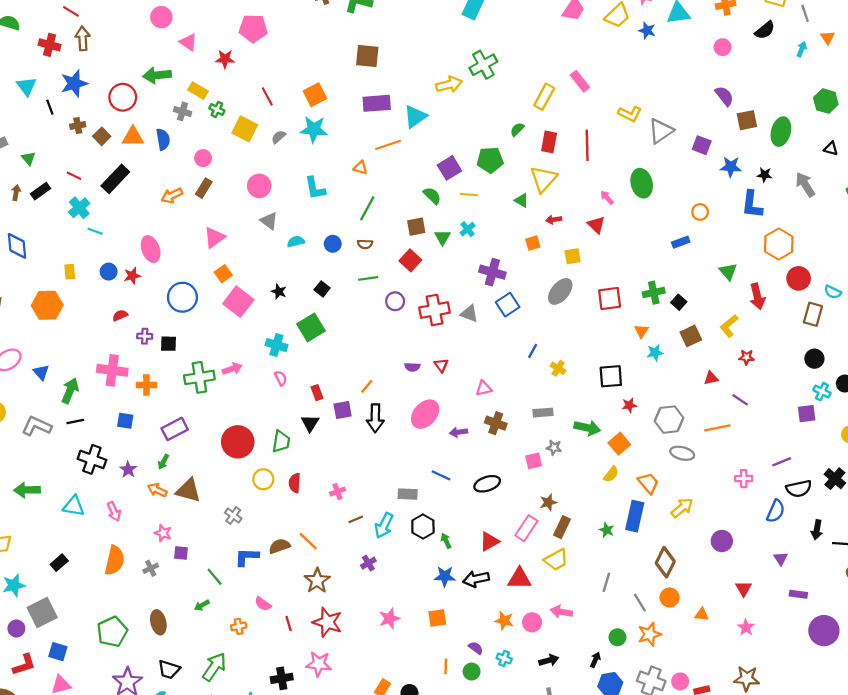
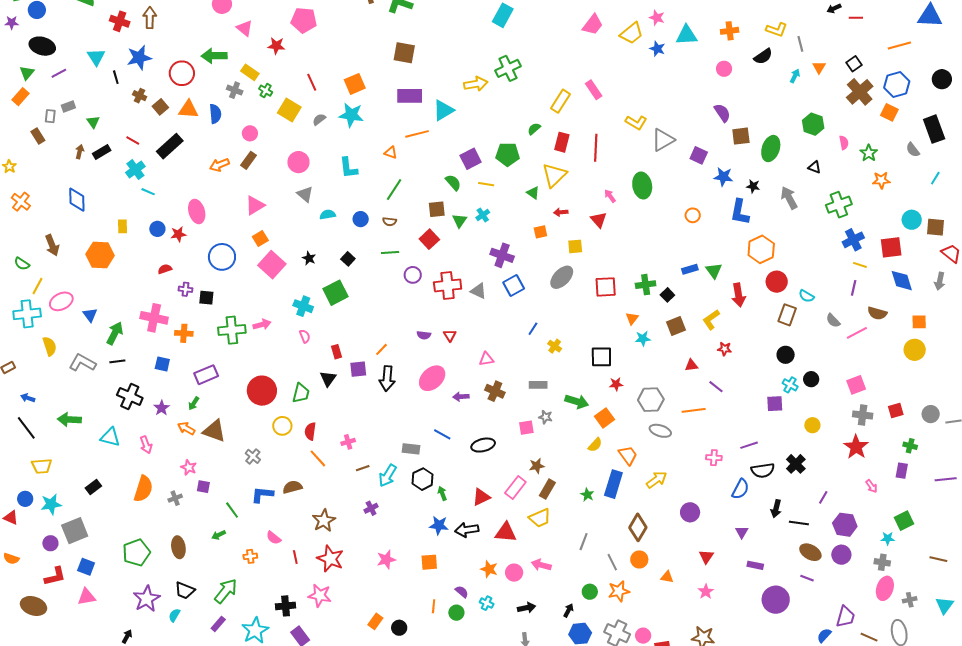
brown cross: (78, 126) -> (140, 96), turned 32
blue rectangle: (681, 242) -> (690, 269), moved
orange line: (308, 541) -> (318, 458), moved

